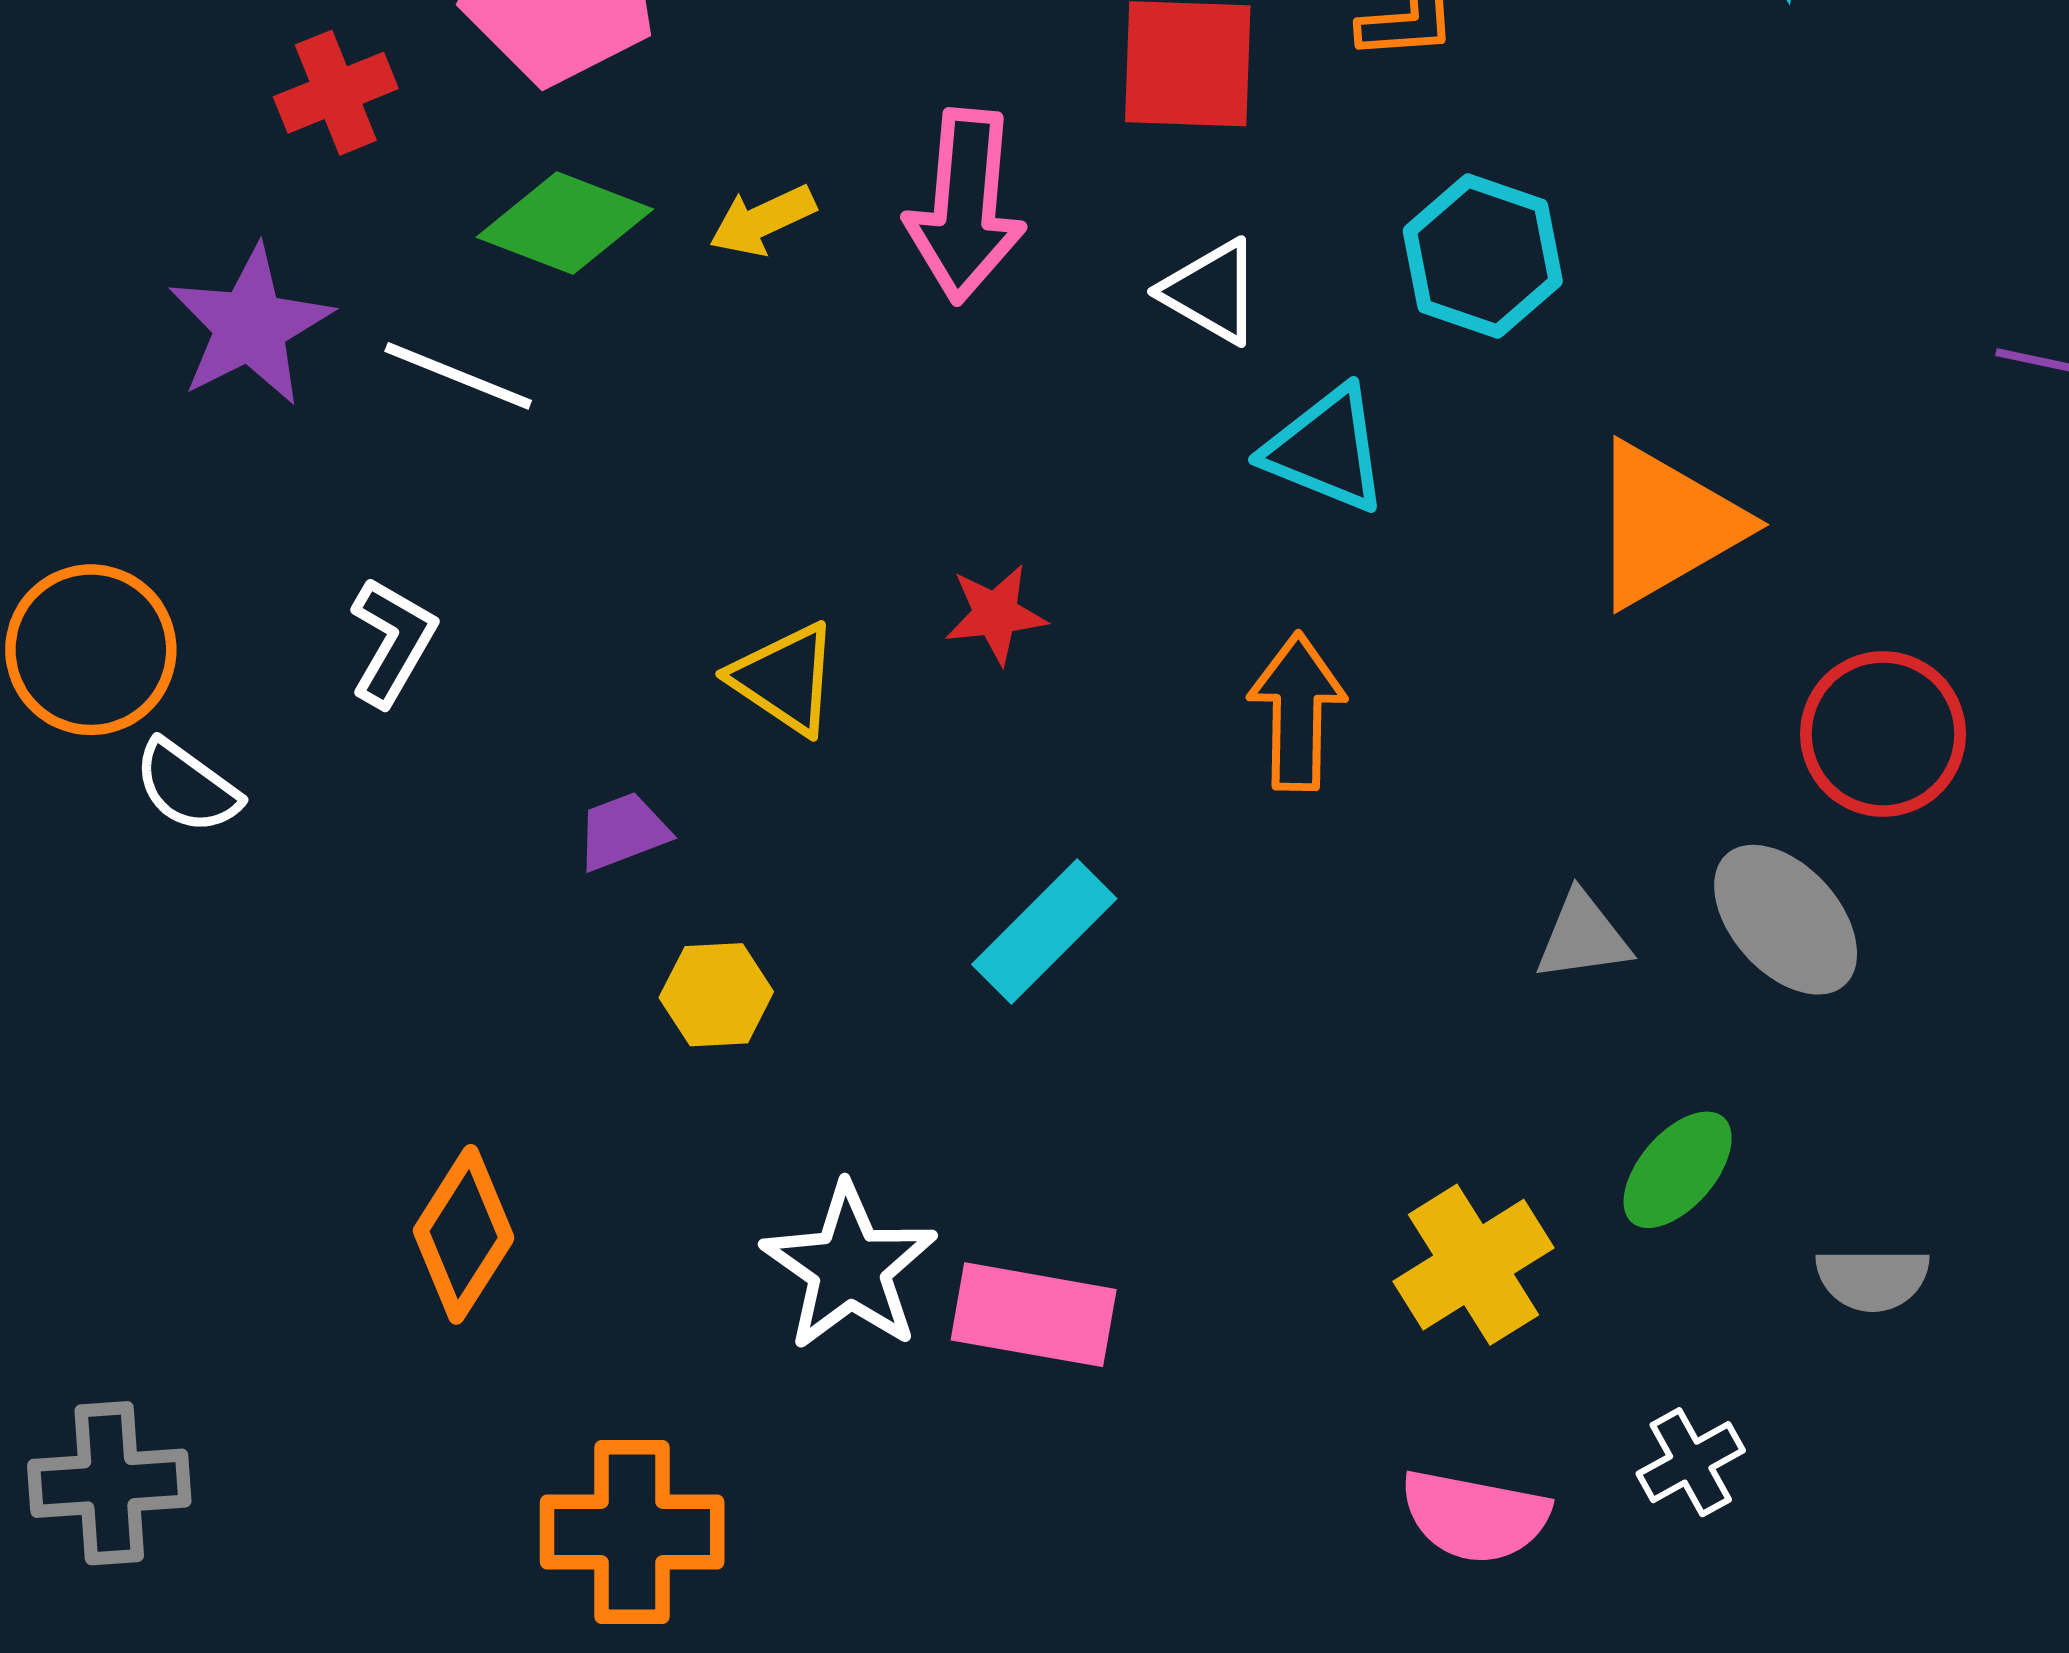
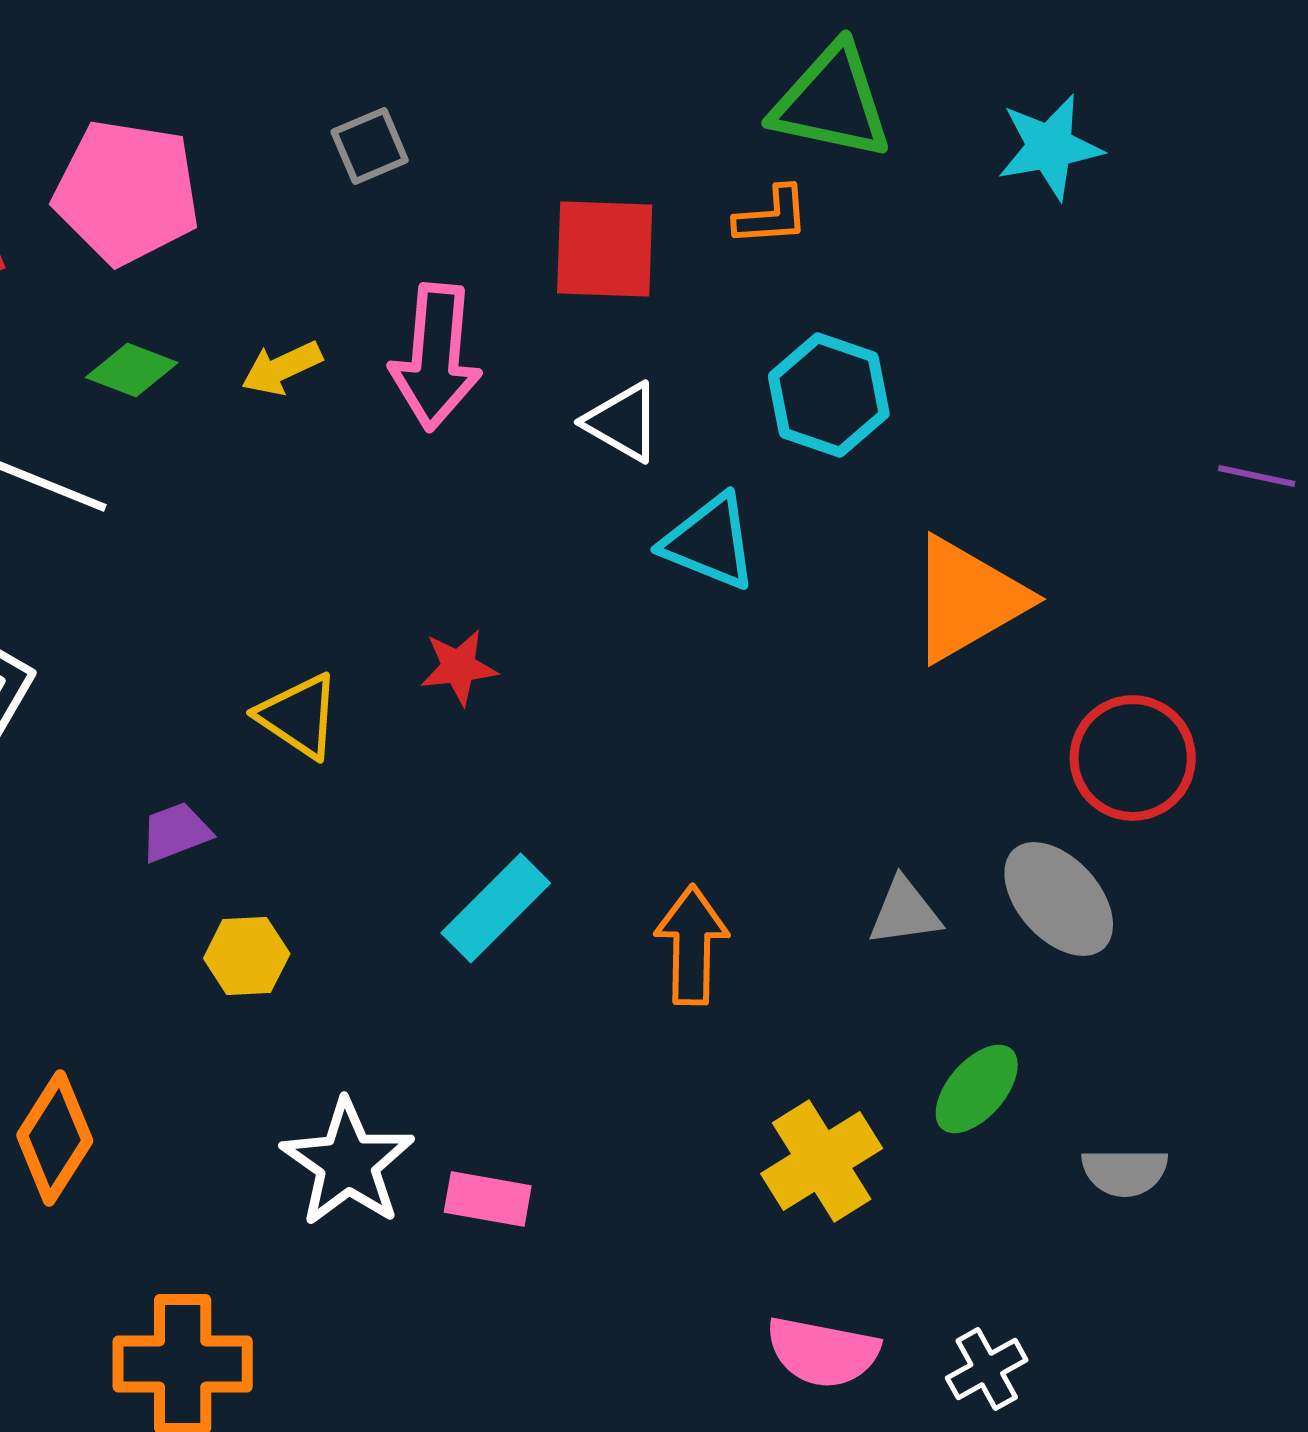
green diamond: (565, 223) -> (132, 370), size x0.7
orange arrow: (1297, 712) -> (692, 945), moved
pink rectangle: (1034, 1315) -> (488, 1199), size x0.7
white cross: (1691, 1462) -> (987, 1369), moved

